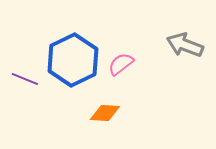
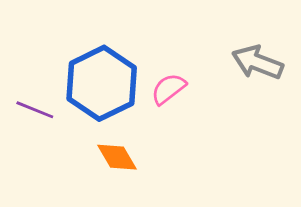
orange diamond: (105, 113) -> (117, 157), moved, turned 56

